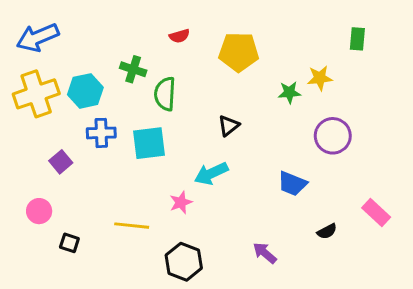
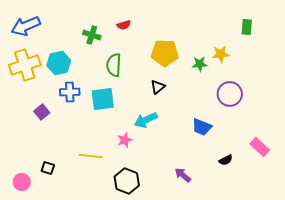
yellow pentagon: (239, 52) -> (165, 53), moved
green cross: (133, 69) -> (92, 35), moved
pink circle: (39, 211) -> (22, 182), moved

